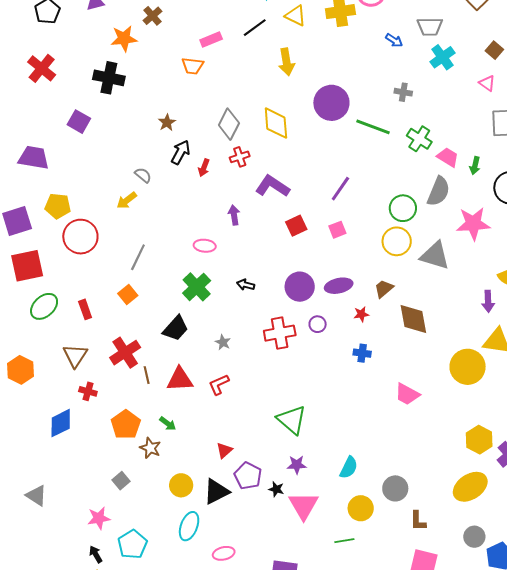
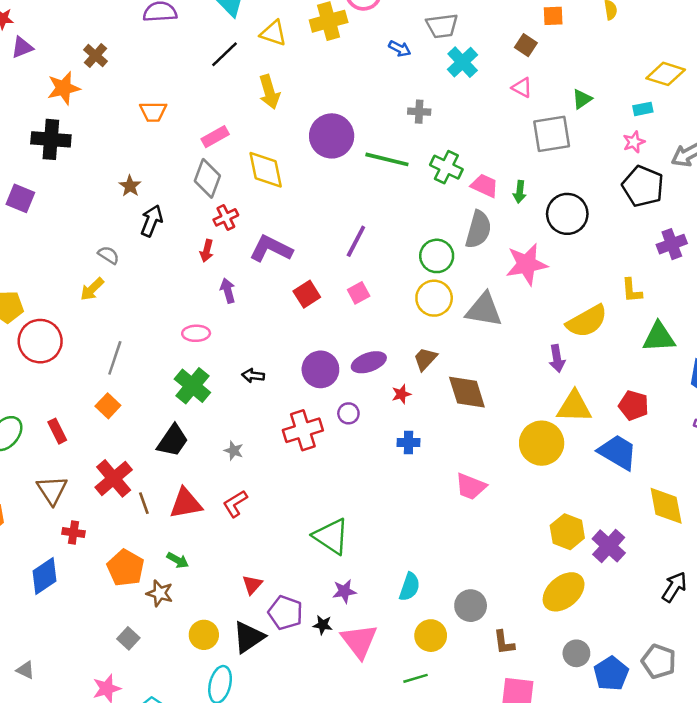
pink rectangle: (211, 40) -> (215, 137), moved
red arrow: (204, 168) -> (207, 251), moved
gray triangle: (36, 496) -> (25, 670), size x0.7

